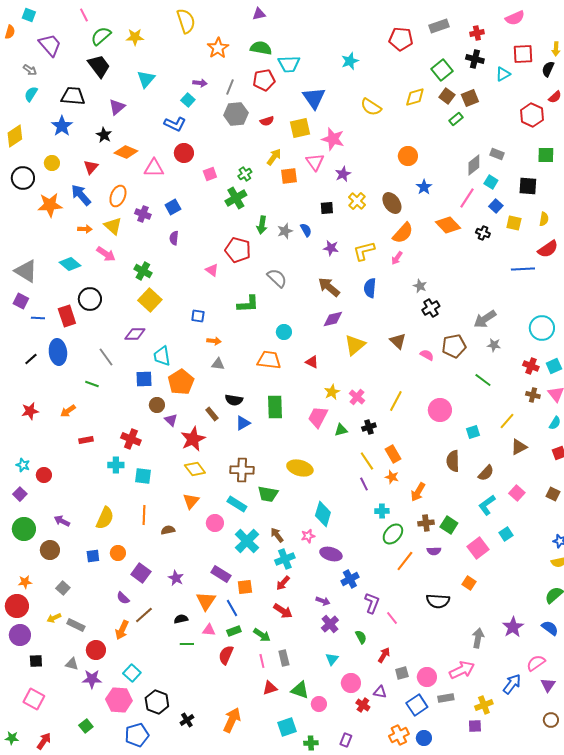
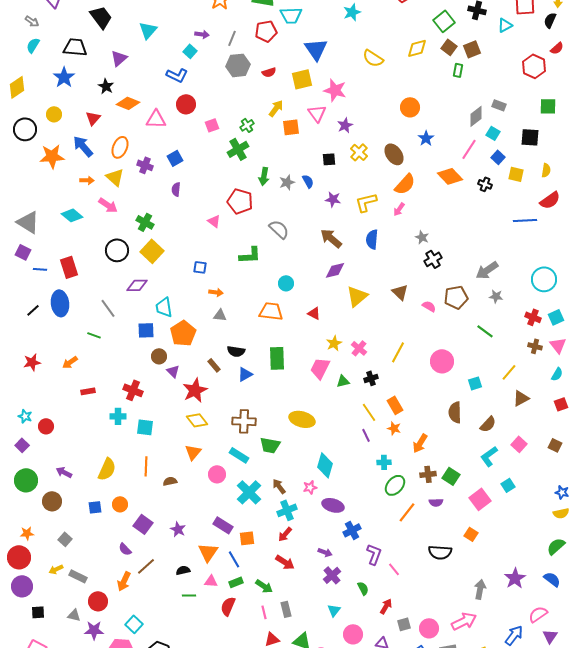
green rectangle: (456, 119) -> (458, 70), turned -40
black circle: (90, 299) -> (117, 250), moved

